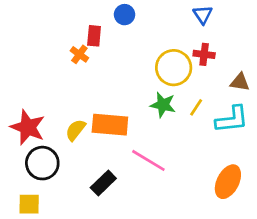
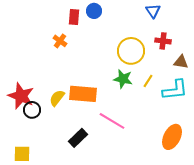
red rectangle: (94, 36) -> (74, 17), moved
red cross: (204, 54) -> (163, 41), moved
black circle: (42, 163) -> (32, 110), moved, size x0.7

